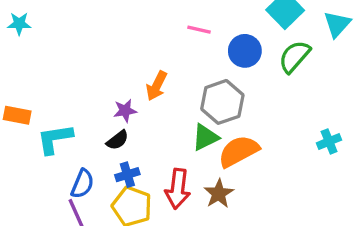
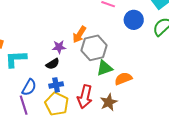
gray hexagon: (222, 102) -> (94, 48), moved
orange semicircle: (239, 151) -> (123, 79), size x0.7

